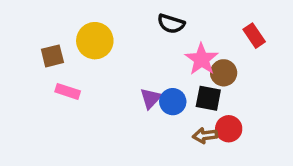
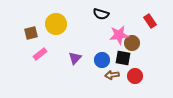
pink star: (202, 59) -> (119, 35), turned 30
pink rectangle: (68, 91) -> (40, 54), turned -56
purple triangle: (151, 98) -> (75, 58), moved
brown arrow: (205, 136) -> (112, 75), moved

